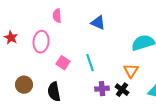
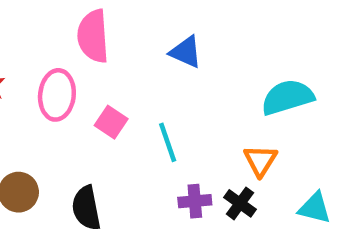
pink semicircle: (57, 16) -> (93, 36), size x1.6
pink square: (63, 63) -> (111, 122), moved

